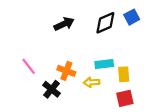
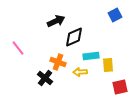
black diamond: (105, 23) -> (74, 37), moved
pink line: (29, 66) -> (18, 48), moved
red square: (125, 98) -> (120, 87), moved

